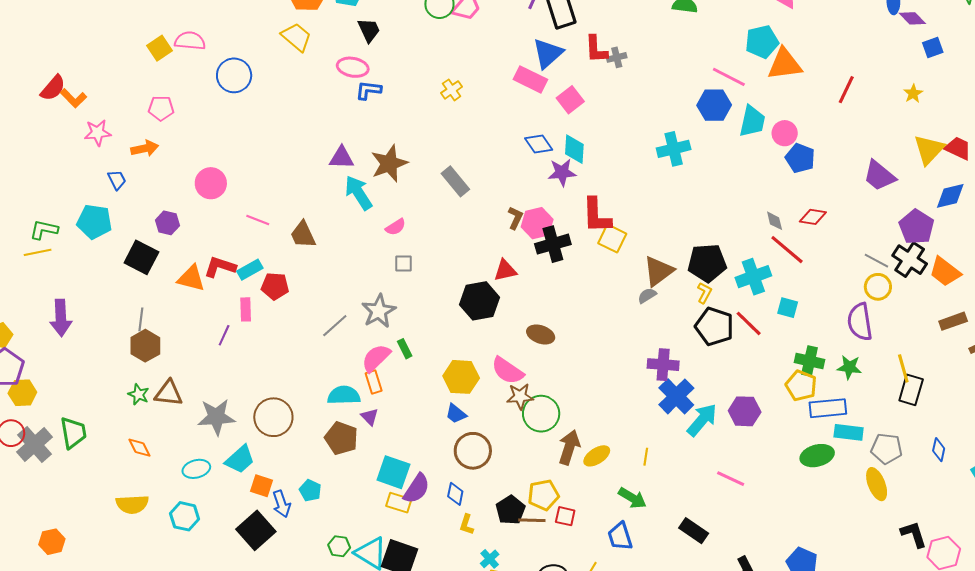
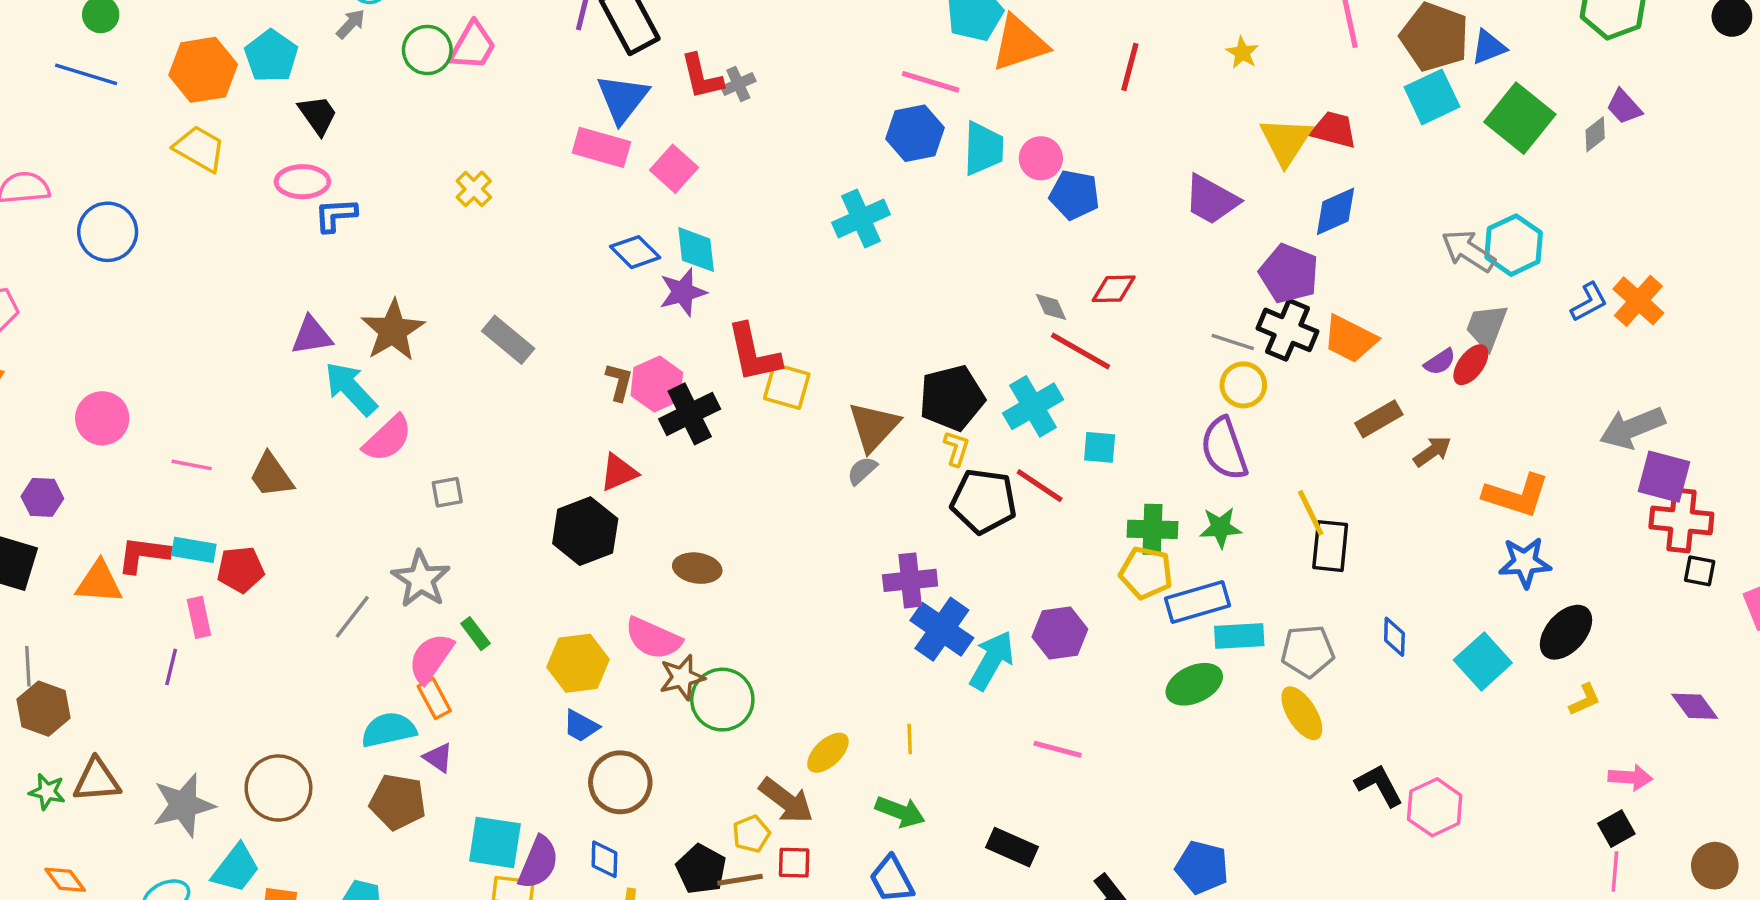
pink semicircle: (396, 227) -> (388, 438), moved, size x1.5
cyan rectangle: (250, 270) -> (194, 550), turned 50
brown arrow: (569, 447) -> (786, 801), moved, turned 120
yellow pentagon: (543, 495) -> (751, 834), size x0.7

